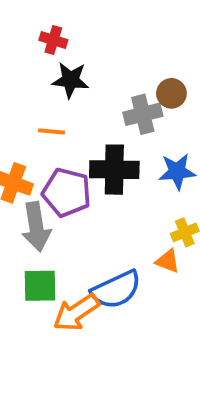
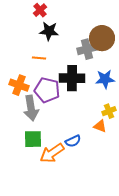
red cross: (53, 40) -> (40, 10), turned 32
brown circle: (171, 93) -> (102, 38), size x1.6
blue semicircle: (116, 290) -> (73, 141), size x0.6

